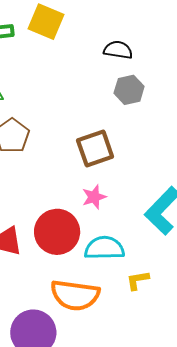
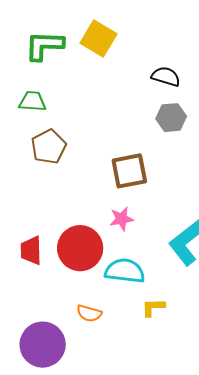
orange semicircle: (75, 295) -> (89, 313), size x0.5

